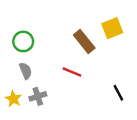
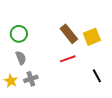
yellow square: (112, 28) -> (92, 37), moved
red line: (72, 72) -> (68, 59), moved, turned -42

